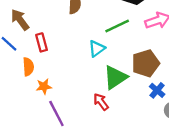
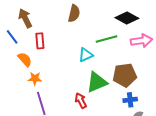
orange semicircle: (28, 67) -> (25, 59), turned -49
blue cross: (157, 90) -> (130, 100), turned 32

